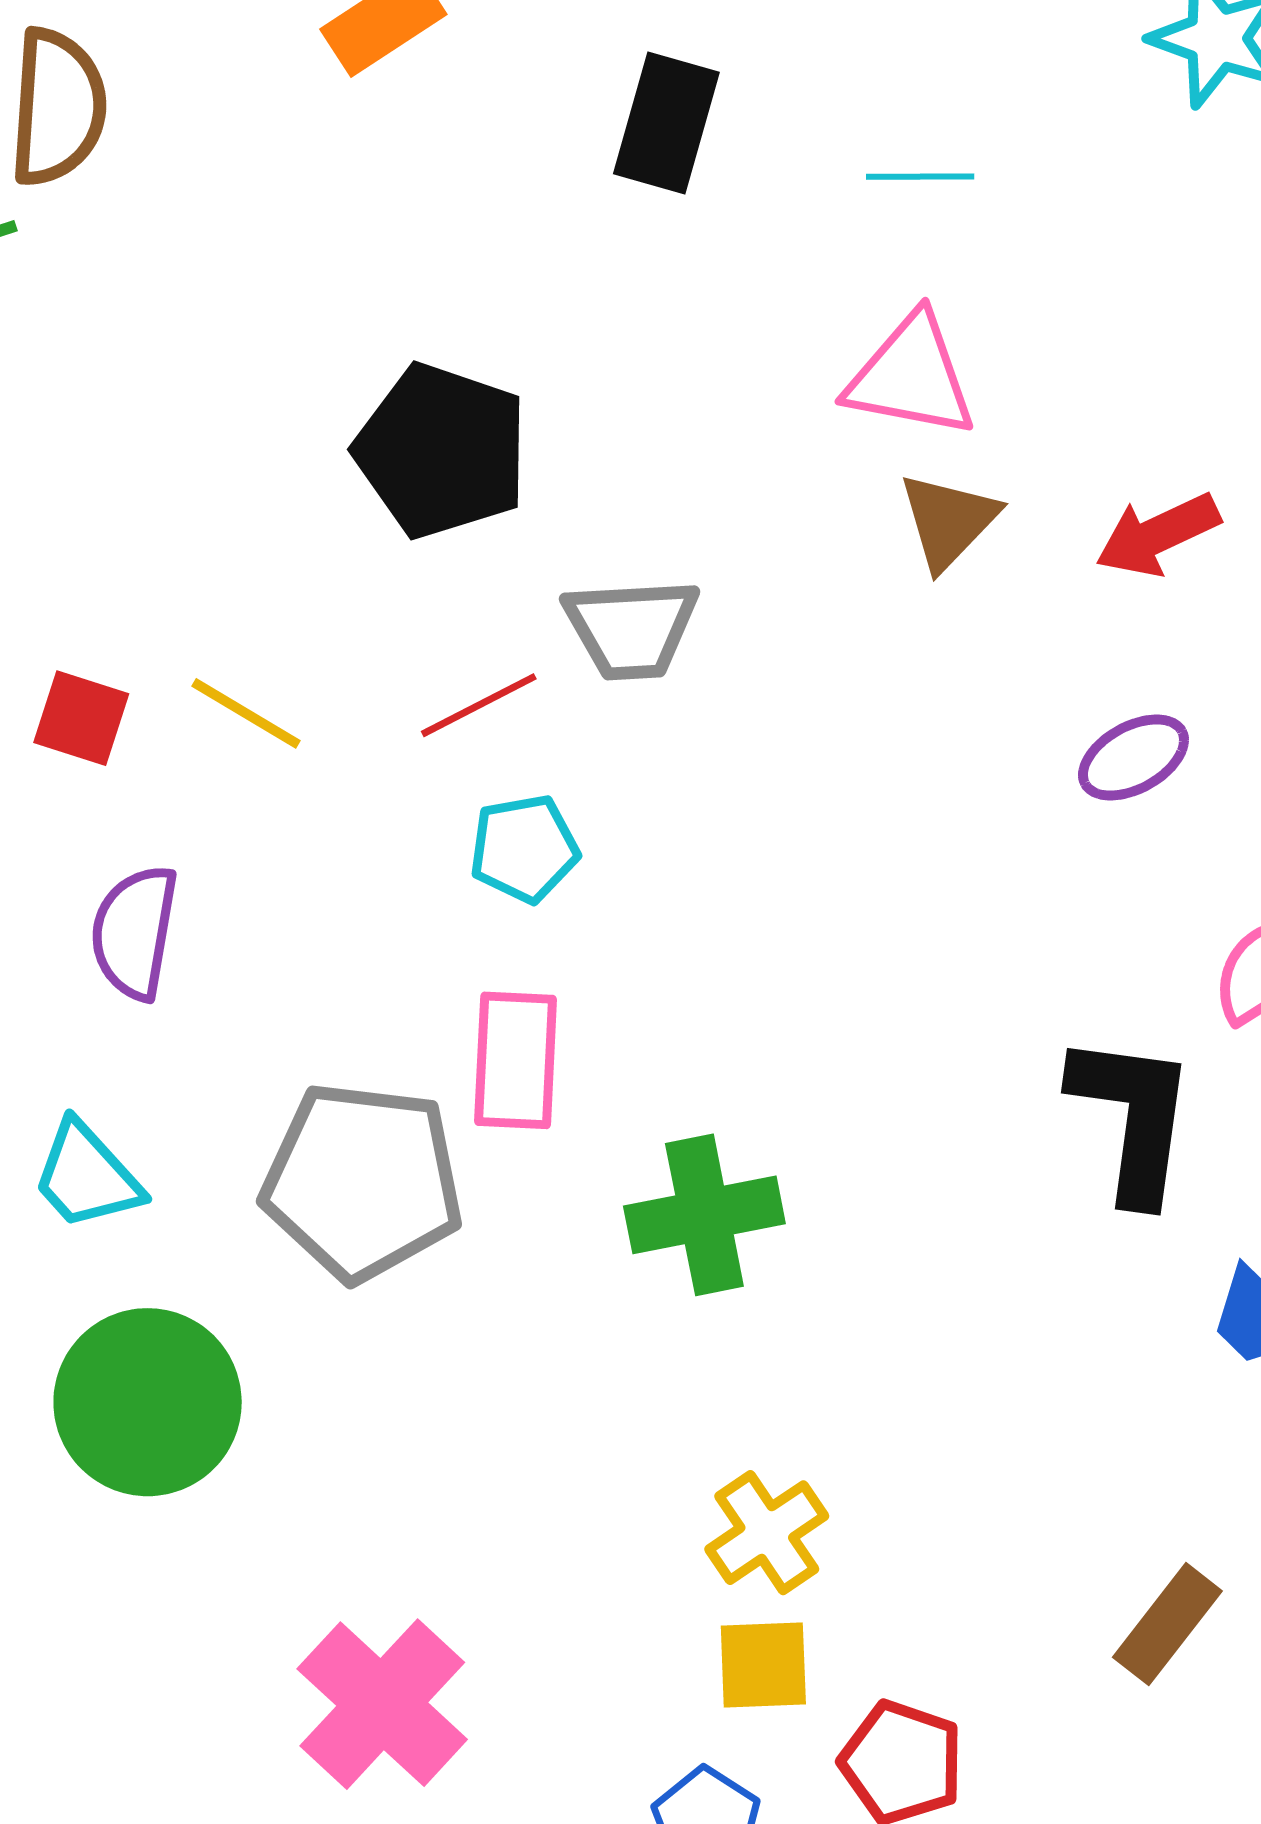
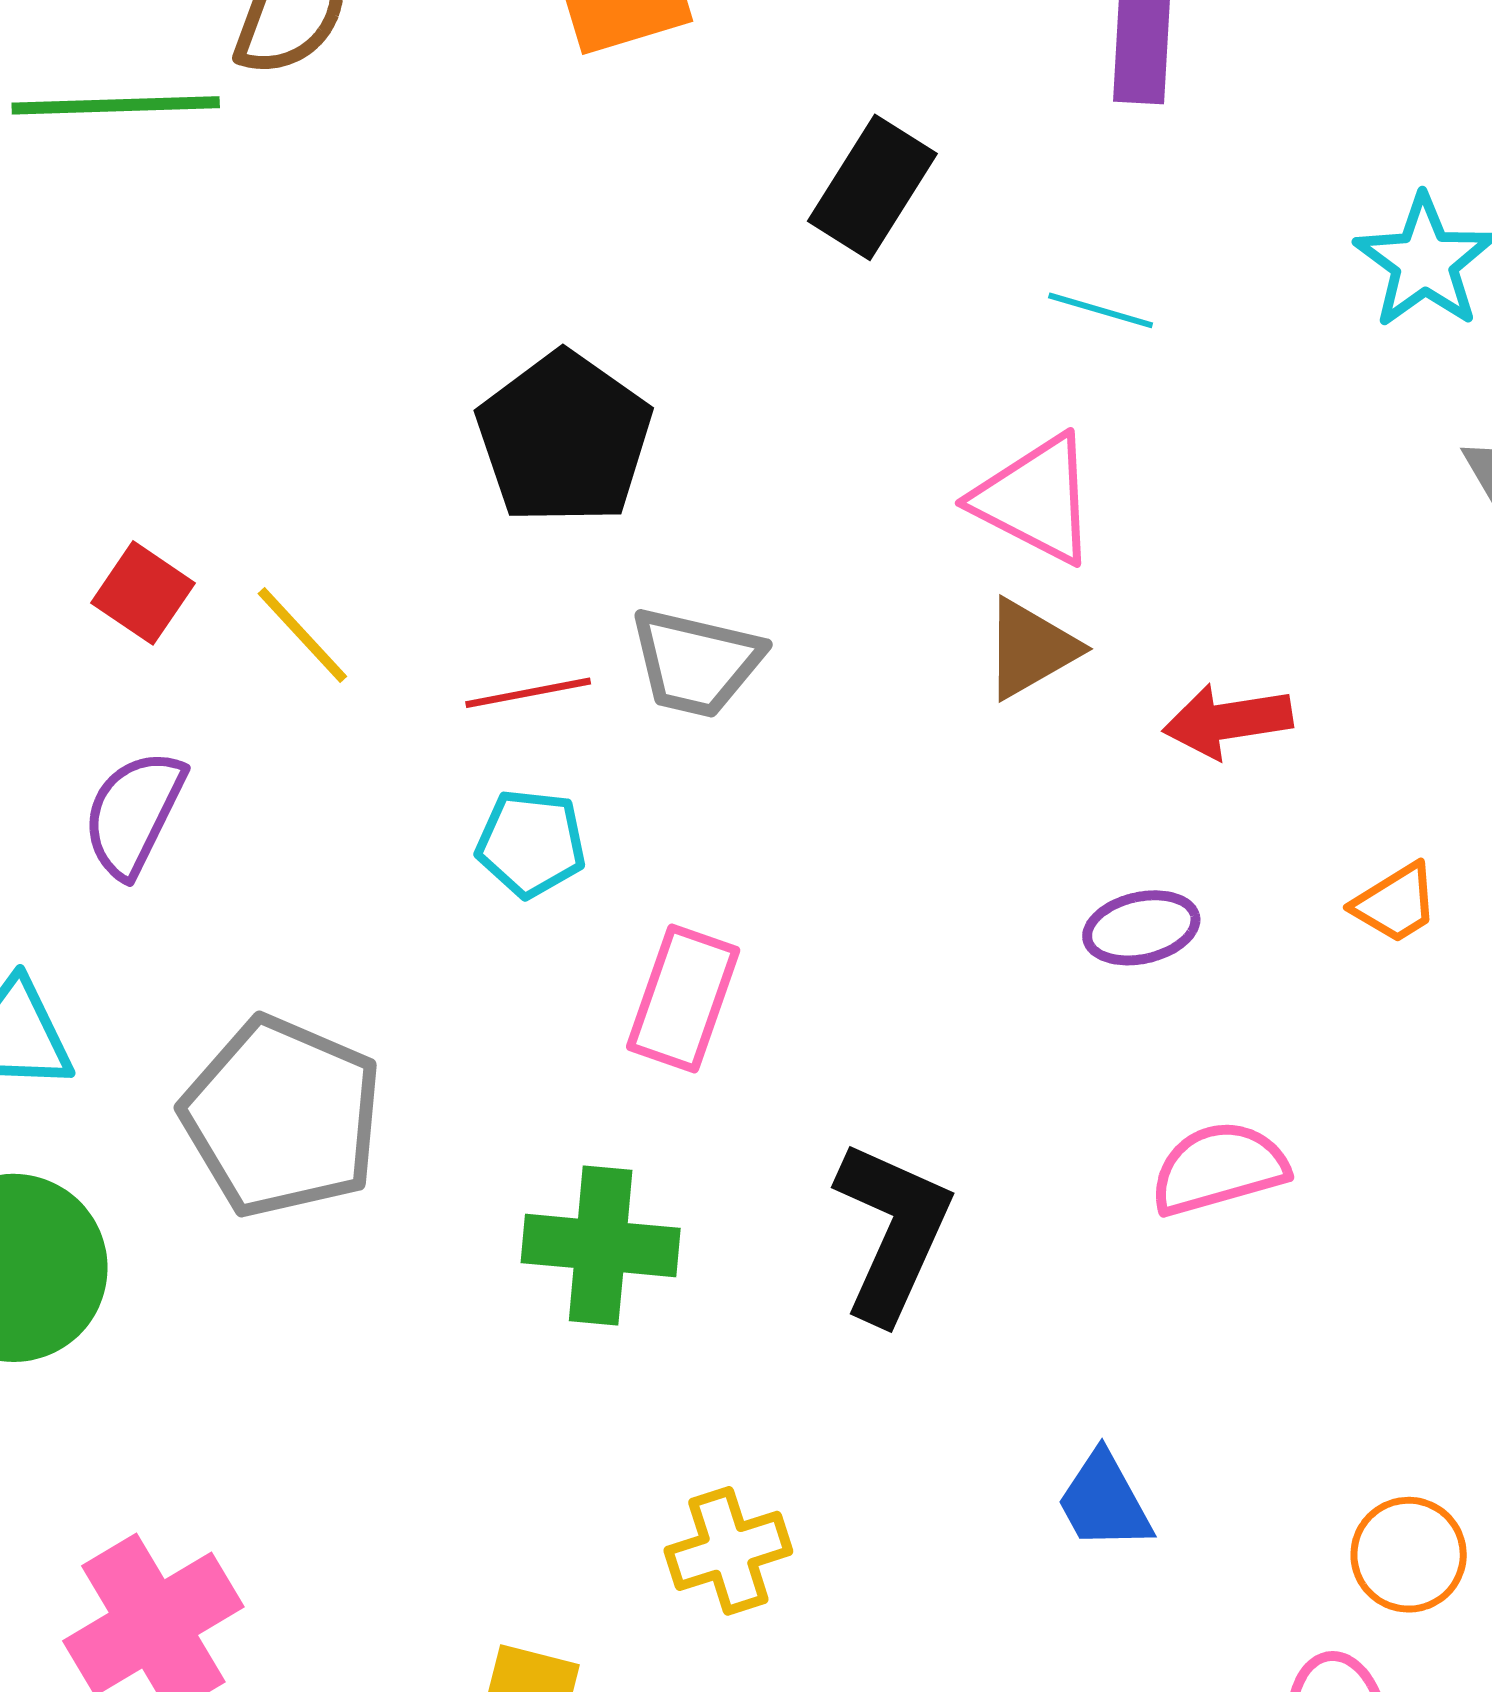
pink rectangle: (516, 1060) -> (683, 999), moved
black L-shape: (1133, 1117) -> (893, 1231), moved
yellow cross: (767, 1533) -> (728, 1551), moved

